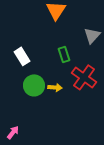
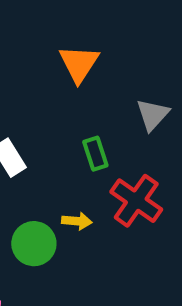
green circle: (34, 85) -> (34, 244), moved

